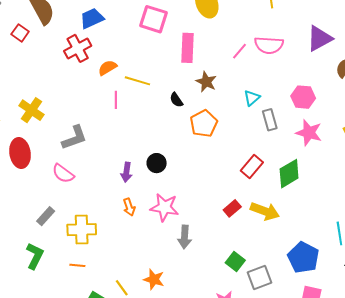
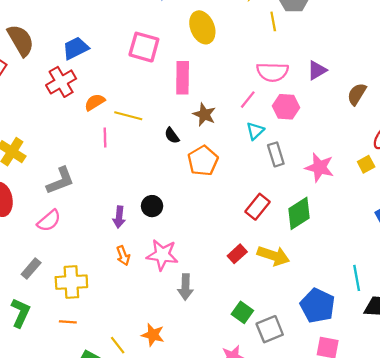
purple triangle: (319, 38) -> (317, 70), moved, size x0.7
pink line: (239, 51) -> (248, 100), moved
pink hexagon: (303, 97) -> (286, 107), moved
pink semicircle: (63, 174) -> (49, 221), turned -75

